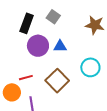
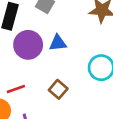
brown square: (57, 81) -> (58, 89), size x0.6

